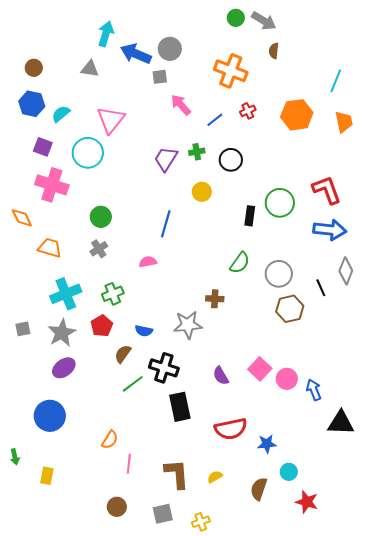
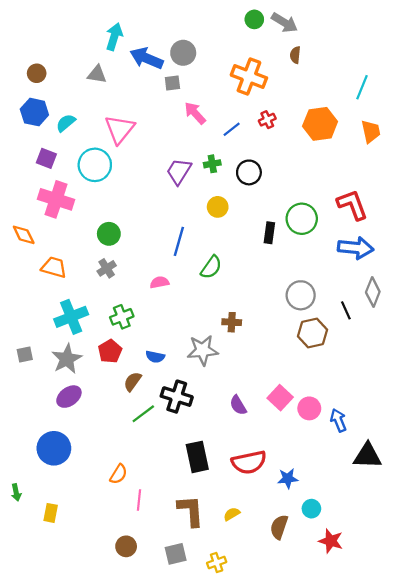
green semicircle: (240, 263) -> (211, 267), moved
black rectangle: (180, 407) -> (197, 457), moved

